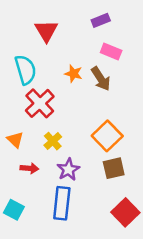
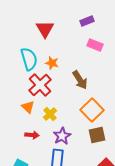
orange star: (73, 74) -> (52, 63), moved
brown arrow: (101, 79) -> (80, 80), moved
orange triangle: (15, 140) -> (28, 107), moved

